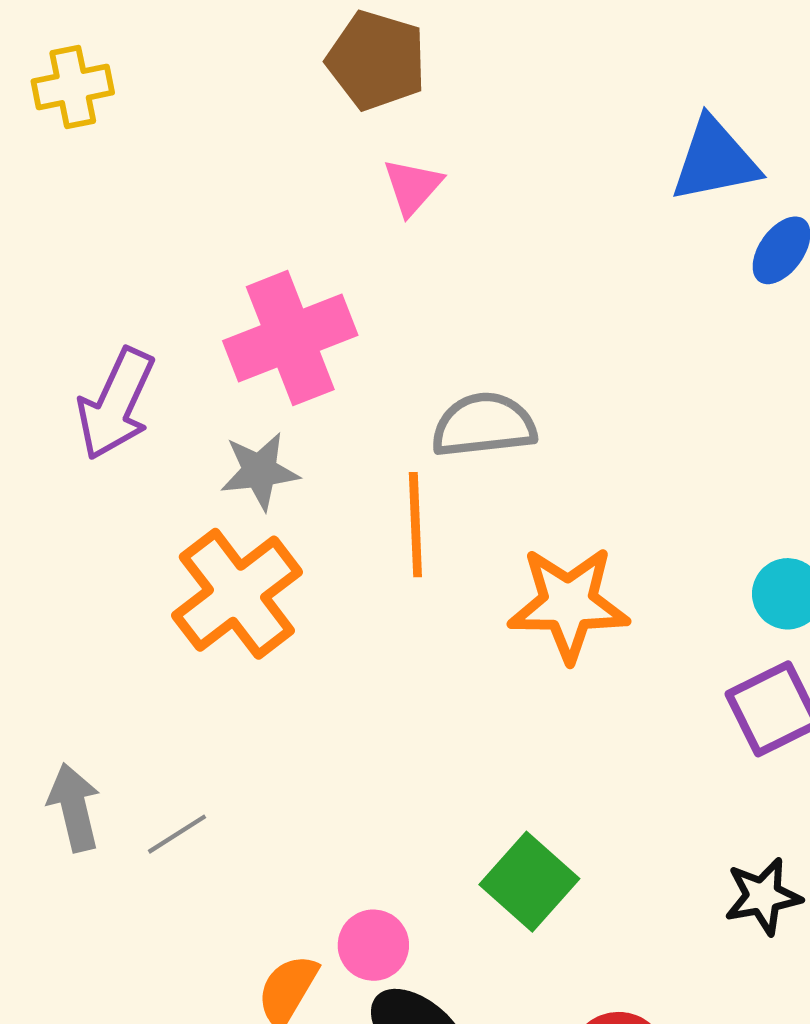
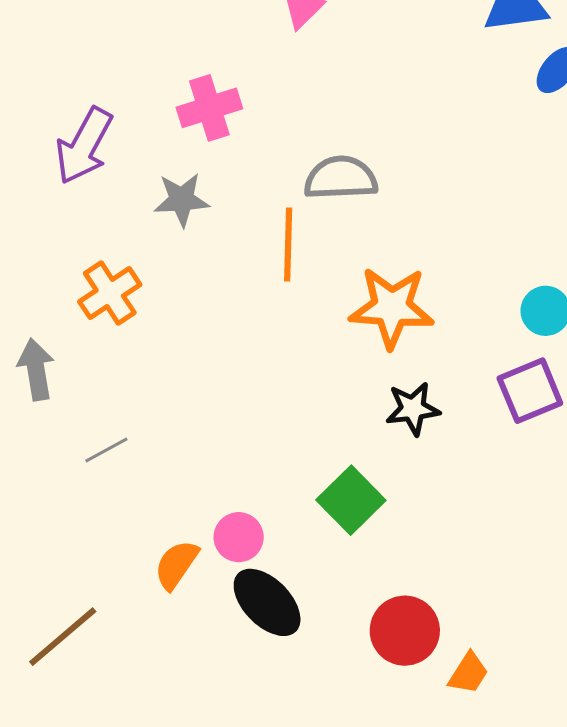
pink cross: (290, 338) -> (209, 108), size x0.7
orange cross: (237, 594) -> (110, 293), moved, size x0.7
gray arrow: (74, 807) -> (36, 369), moved
black star: (763, 896) -> (413, 409), moved

